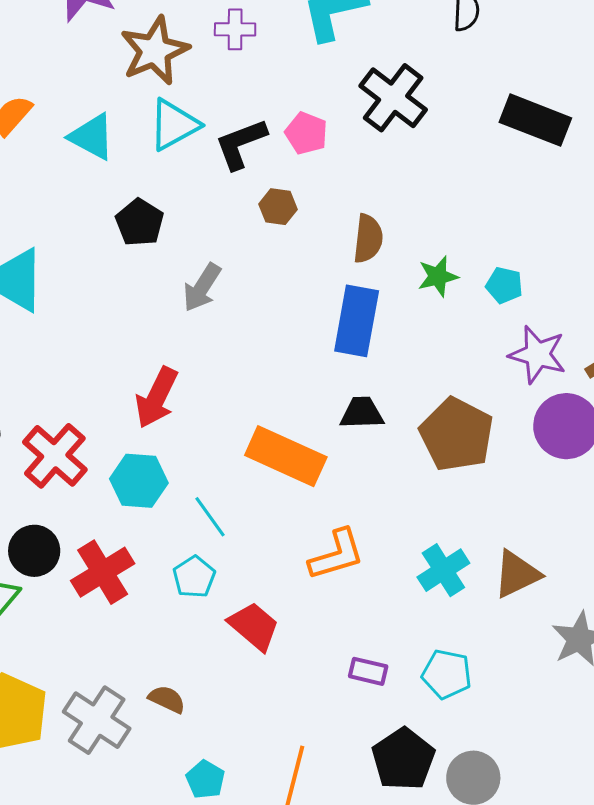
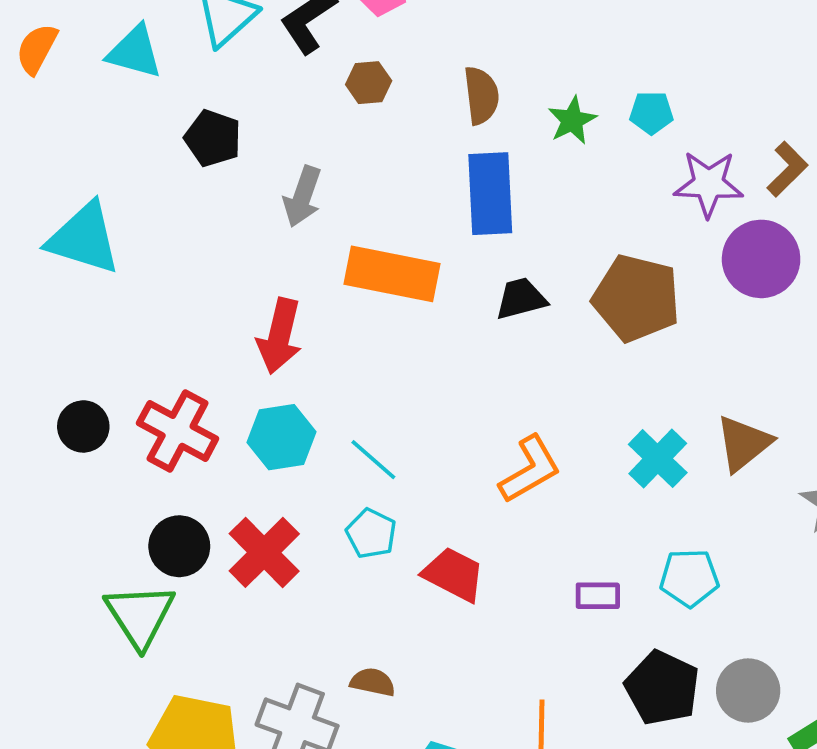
orange rectangle: (286, 456) -> (392, 274), moved

